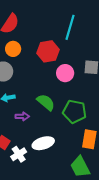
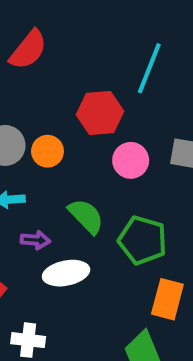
orange circle: (13, 49) -> (47, 151), moved
white ellipse: (43, 143) -> (66, 273), moved
white cross: (19, 154) -> (28, 340), moved, turned 35

